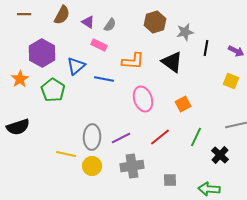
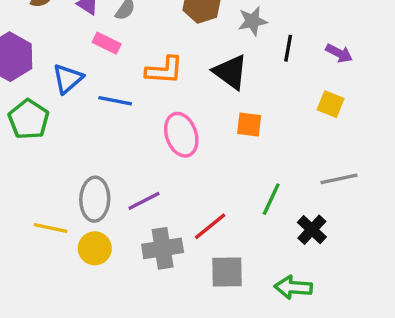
orange square: (183, 104) -> (249, 125), moved, turned 35
red line: (160, 137) -> (210, 226), moved
gray square: (170, 180) -> (227, 272), size x1.5

